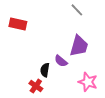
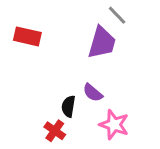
purple trapezoid: (79, 46) -> (102, 43), moved
pink star: (88, 82) -> (114, 125), moved

